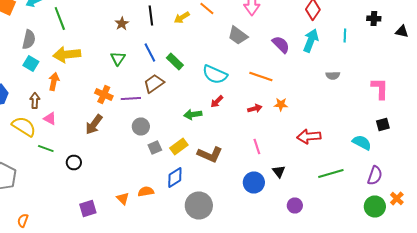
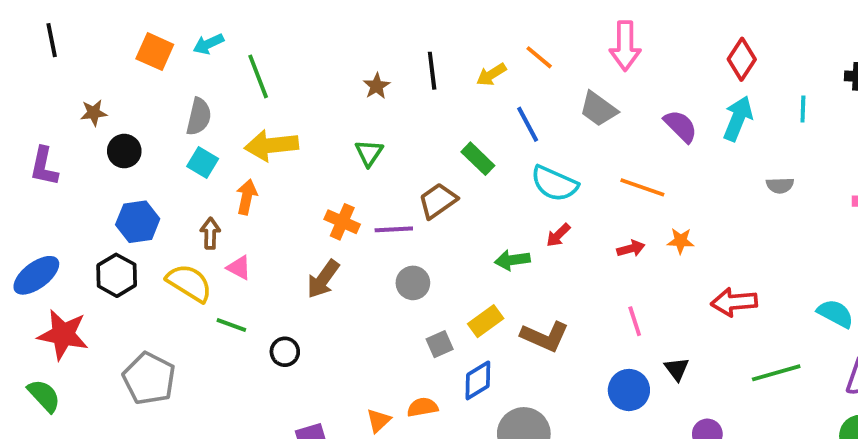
blue line: (150, 52) -> (528, 124), moved
gray square: (155, 148) -> (440, 344), moved
orange triangle: (123, 198) -> (379, 421), turned 32

